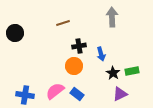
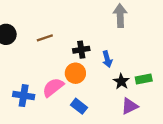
brown line: (63, 23) -> (45, 38), moved
pink semicircle: (55, 91) -> (53, 87), moved
blue cross: (25, 95) -> (24, 96), moved

